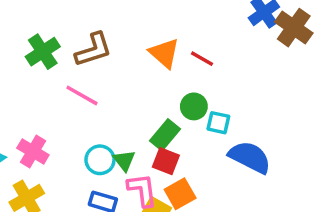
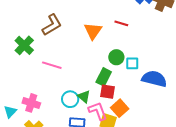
brown L-shape: (93, 50) -> (52, 25), moved
orange triangle: (164, 53) -> (93, 31), turned 36
red line: (202, 59) -> (121, 23), moved

